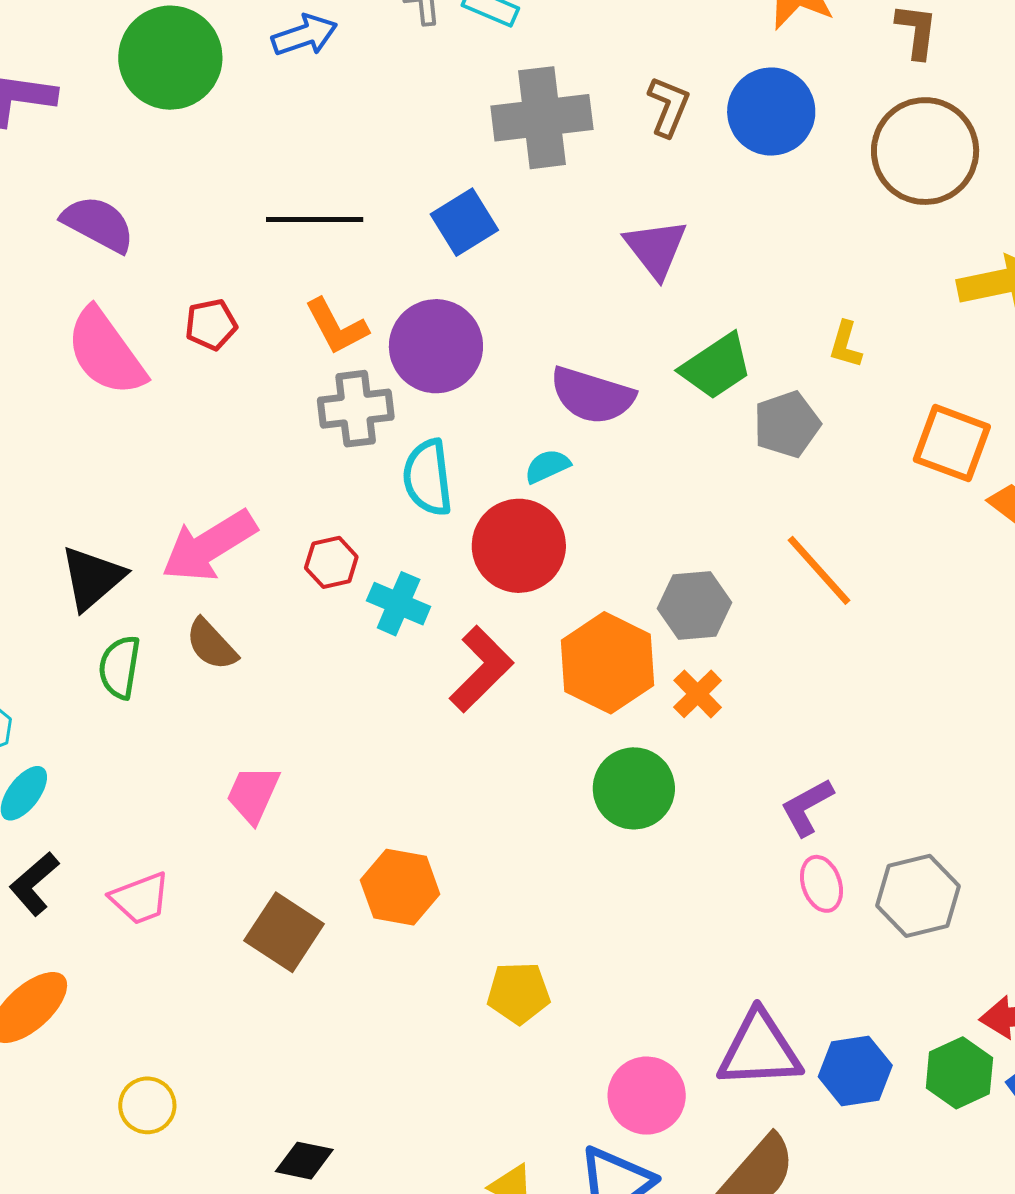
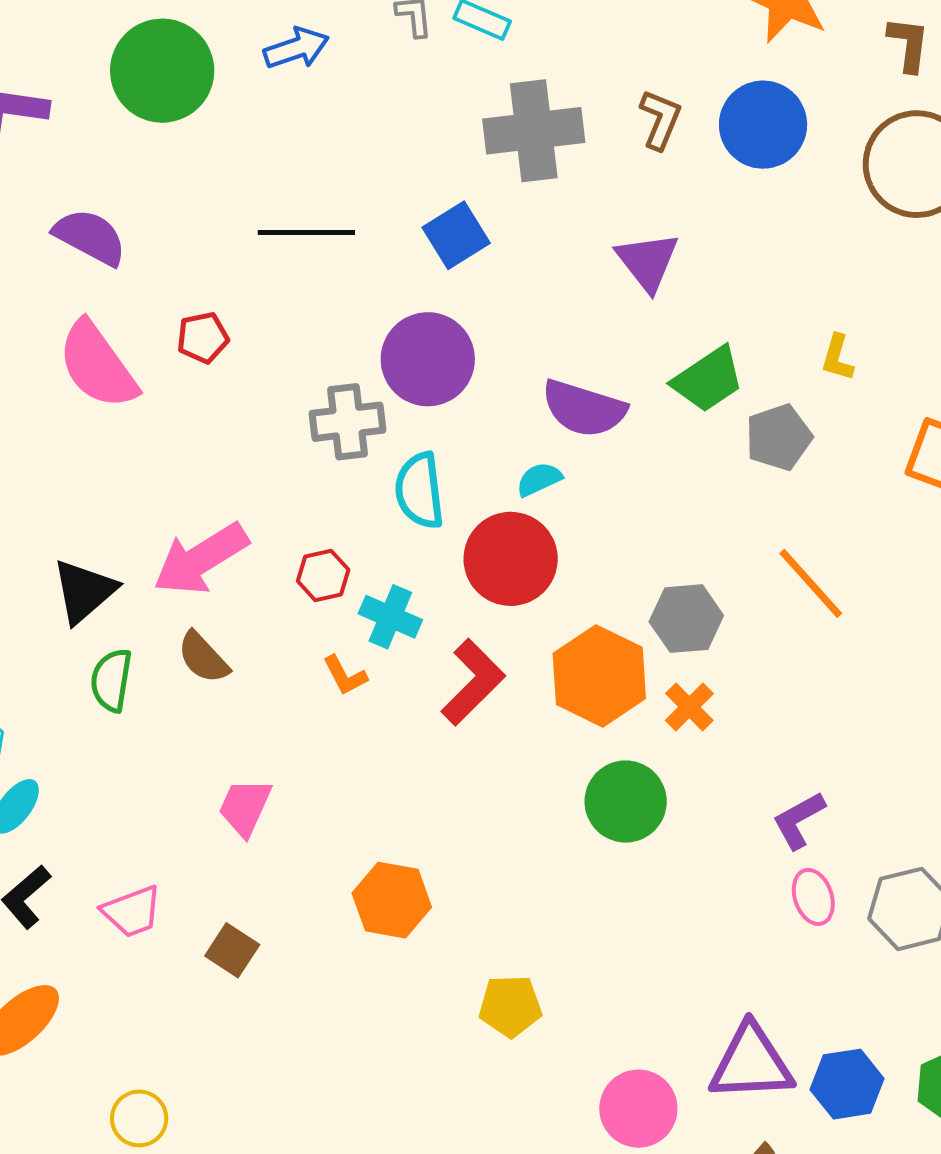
orange L-shape: (336, 327) -> (345, 675), moved, size x0.7
brown square: (284, 932) -> (232, 950), moved, size x0.7

